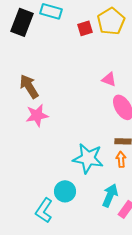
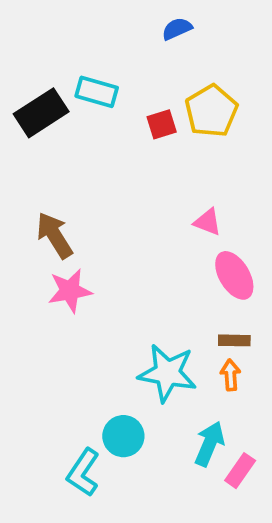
black rectangle: (22, 22) -> (41, 113), turned 36

